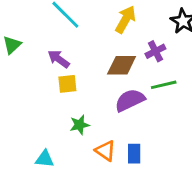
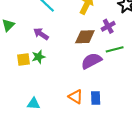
yellow square: (67, 84) -> (23, 59), moved
green star: (80, 125) -> (38, 57), moved

